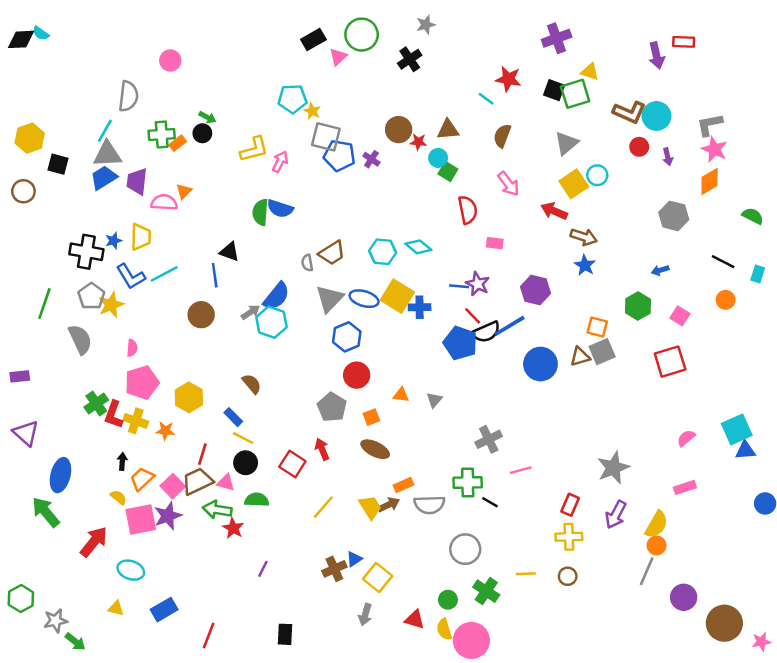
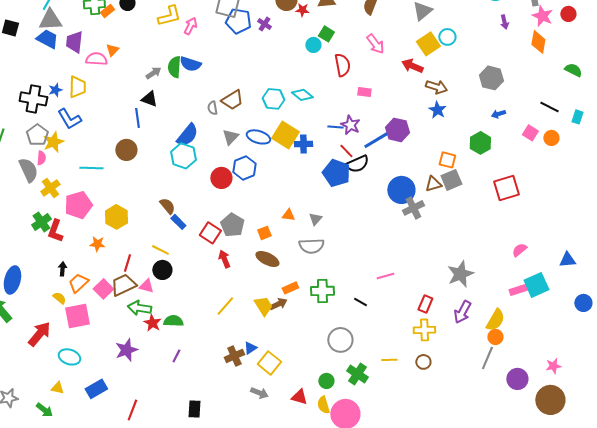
red circle: (639, 147) -> (568, 14), moved
cyan circle: (438, 158) -> (313, 45), moved
blue trapezoid: (104, 178) -> (47, 39), turned 60
orange diamond: (710, 181) -> (538, 42), turned -50
gray hexagon: (674, 216) -> (491, 78), moved
cyan line: (164, 274) -> (91, 168), moved, turned 30
gray triangle: (329, 299) -> (230, 137), size x0.7
gray arrow: (251, 312) -> (153, 73), moved
pink square: (680, 316) -> (530, 133), moved
blue line: (510, 326) -> (376, 140), moved
pink semicircle: (132, 348) -> (41, 158), moved
red circle: (357, 375) -> (221, 178), moved
blue rectangle: (233, 417) -> (178, 222), moved
yellow cross: (136, 421) -> (50, 188), moved, turned 36
cyan square: (737, 429) -> (536, 285), moved
gray cross: (489, 439) -> (413, 208), moved
red square: (292, 464) -> (210, 233), moved
green cross: (468, 482) -> (322, 291), moved
green semicircle: (257, 500) -> (173, 321), moved
gray semicircle: (429, 505) -> (311, 246), moved
purple star: (168, 516) -> (126, 350), moved
gray arrow: (365, 615) -> (259, 393), turned -84
green arrow: (75, 642) -> (44, 410), moved
pink star: (761, 642) -> (553, 366), moved

